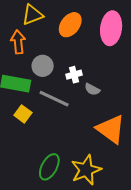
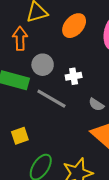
gray semicircle: (92, 89) -> (96, 105), moved
yellow square: (23, 114) -> (20, 136), moved, turned 30

